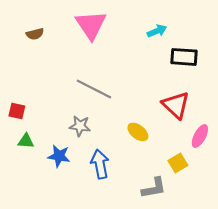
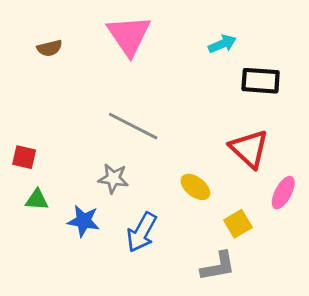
yellow square: (178, 163) -> (238, 224), moved
blue arrow: (100, 164) -> (142, 232), turned -140

